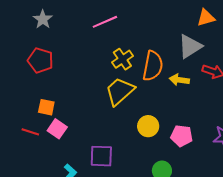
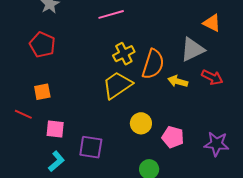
orange triangle: (206, 18) -> (212, 23), turned 36
orange square: (46, 107) -> (42, 92), turned -30
pink square: (57, 129) -> (55, 129), moved, turned -36

